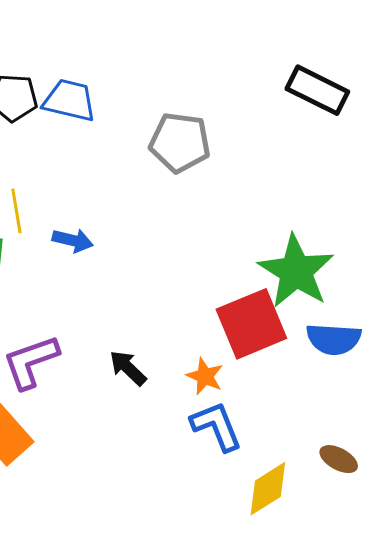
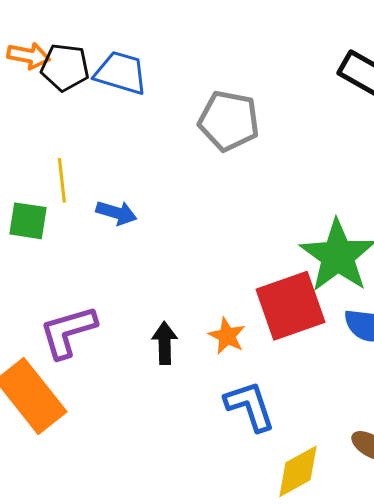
black arrow: (128, 368) -> (165, 343), turned 42
orange star: (205, 376) -> (227, 336), moved

